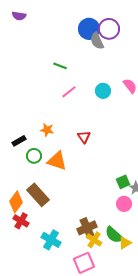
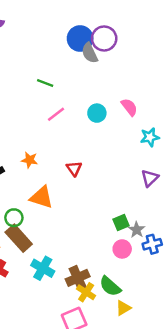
green circle: (34, 156) -> (14, 218), moved
cyan cross: (51, 240) -> (43, 268), moved
yellow triangle: (125, 243) -> (123, 308), moved

